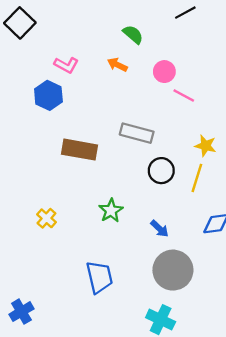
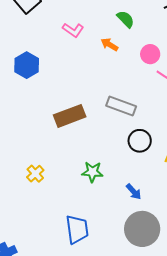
pink L-shape: (66, 65) -> (73, 30), moved
blue hexagon: (48, 95) -> (27, 65), moved
brown rectangle: (80, 150) -> (70, 116), turned -36
green star: (111, 211) -> (92, 172), turned 30

